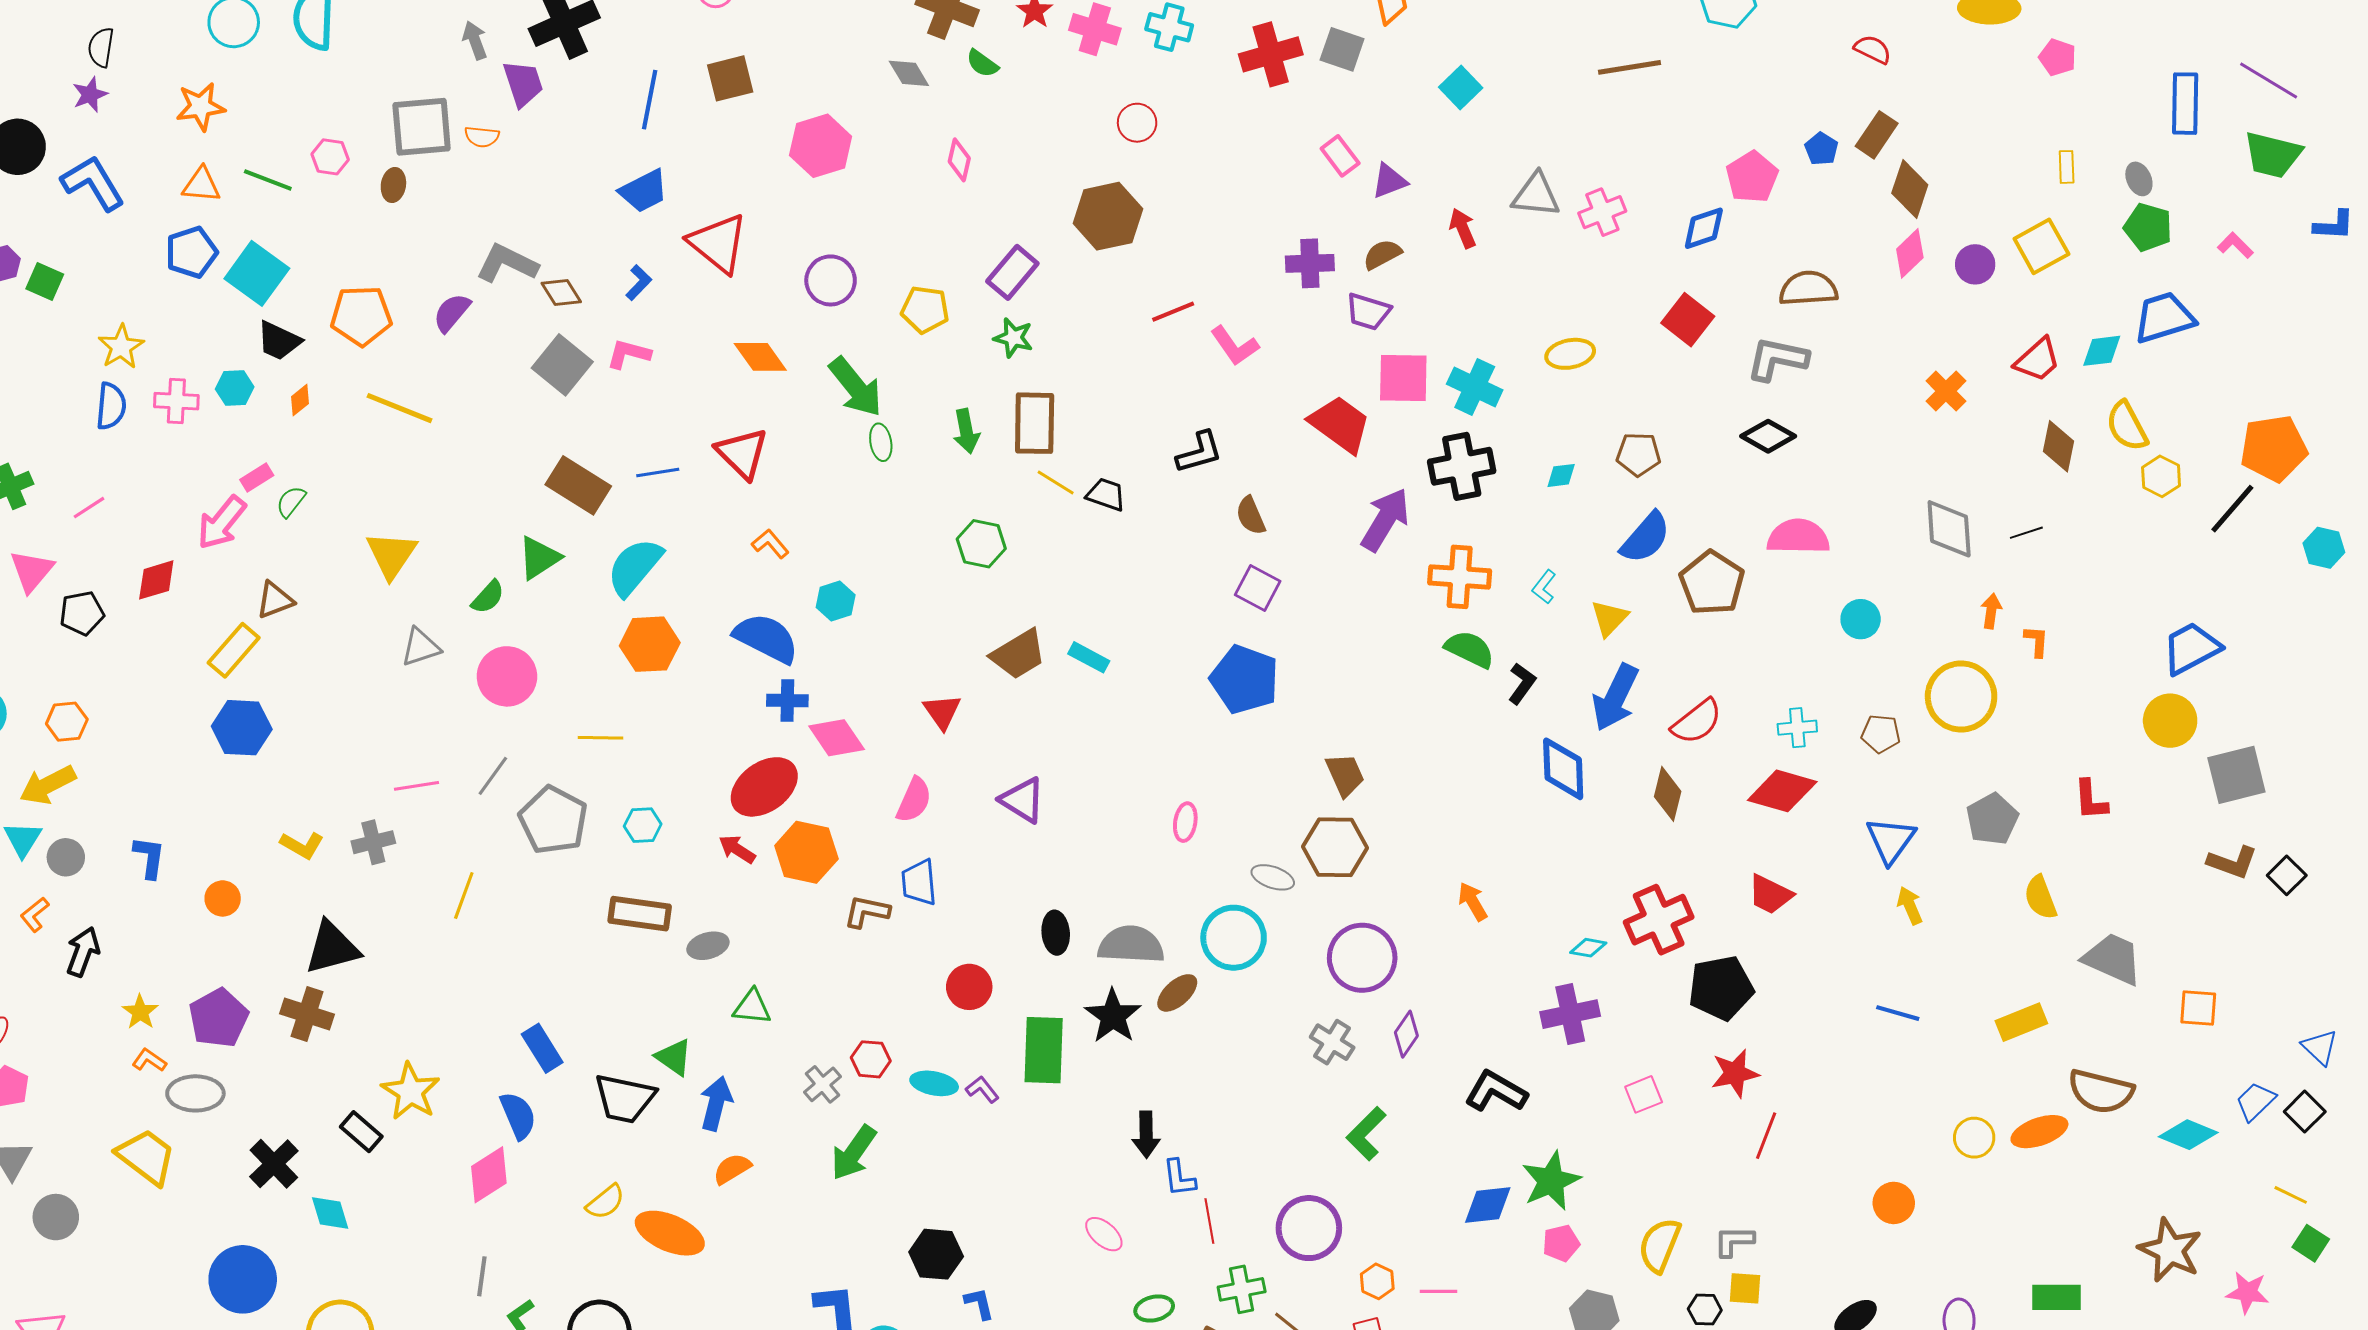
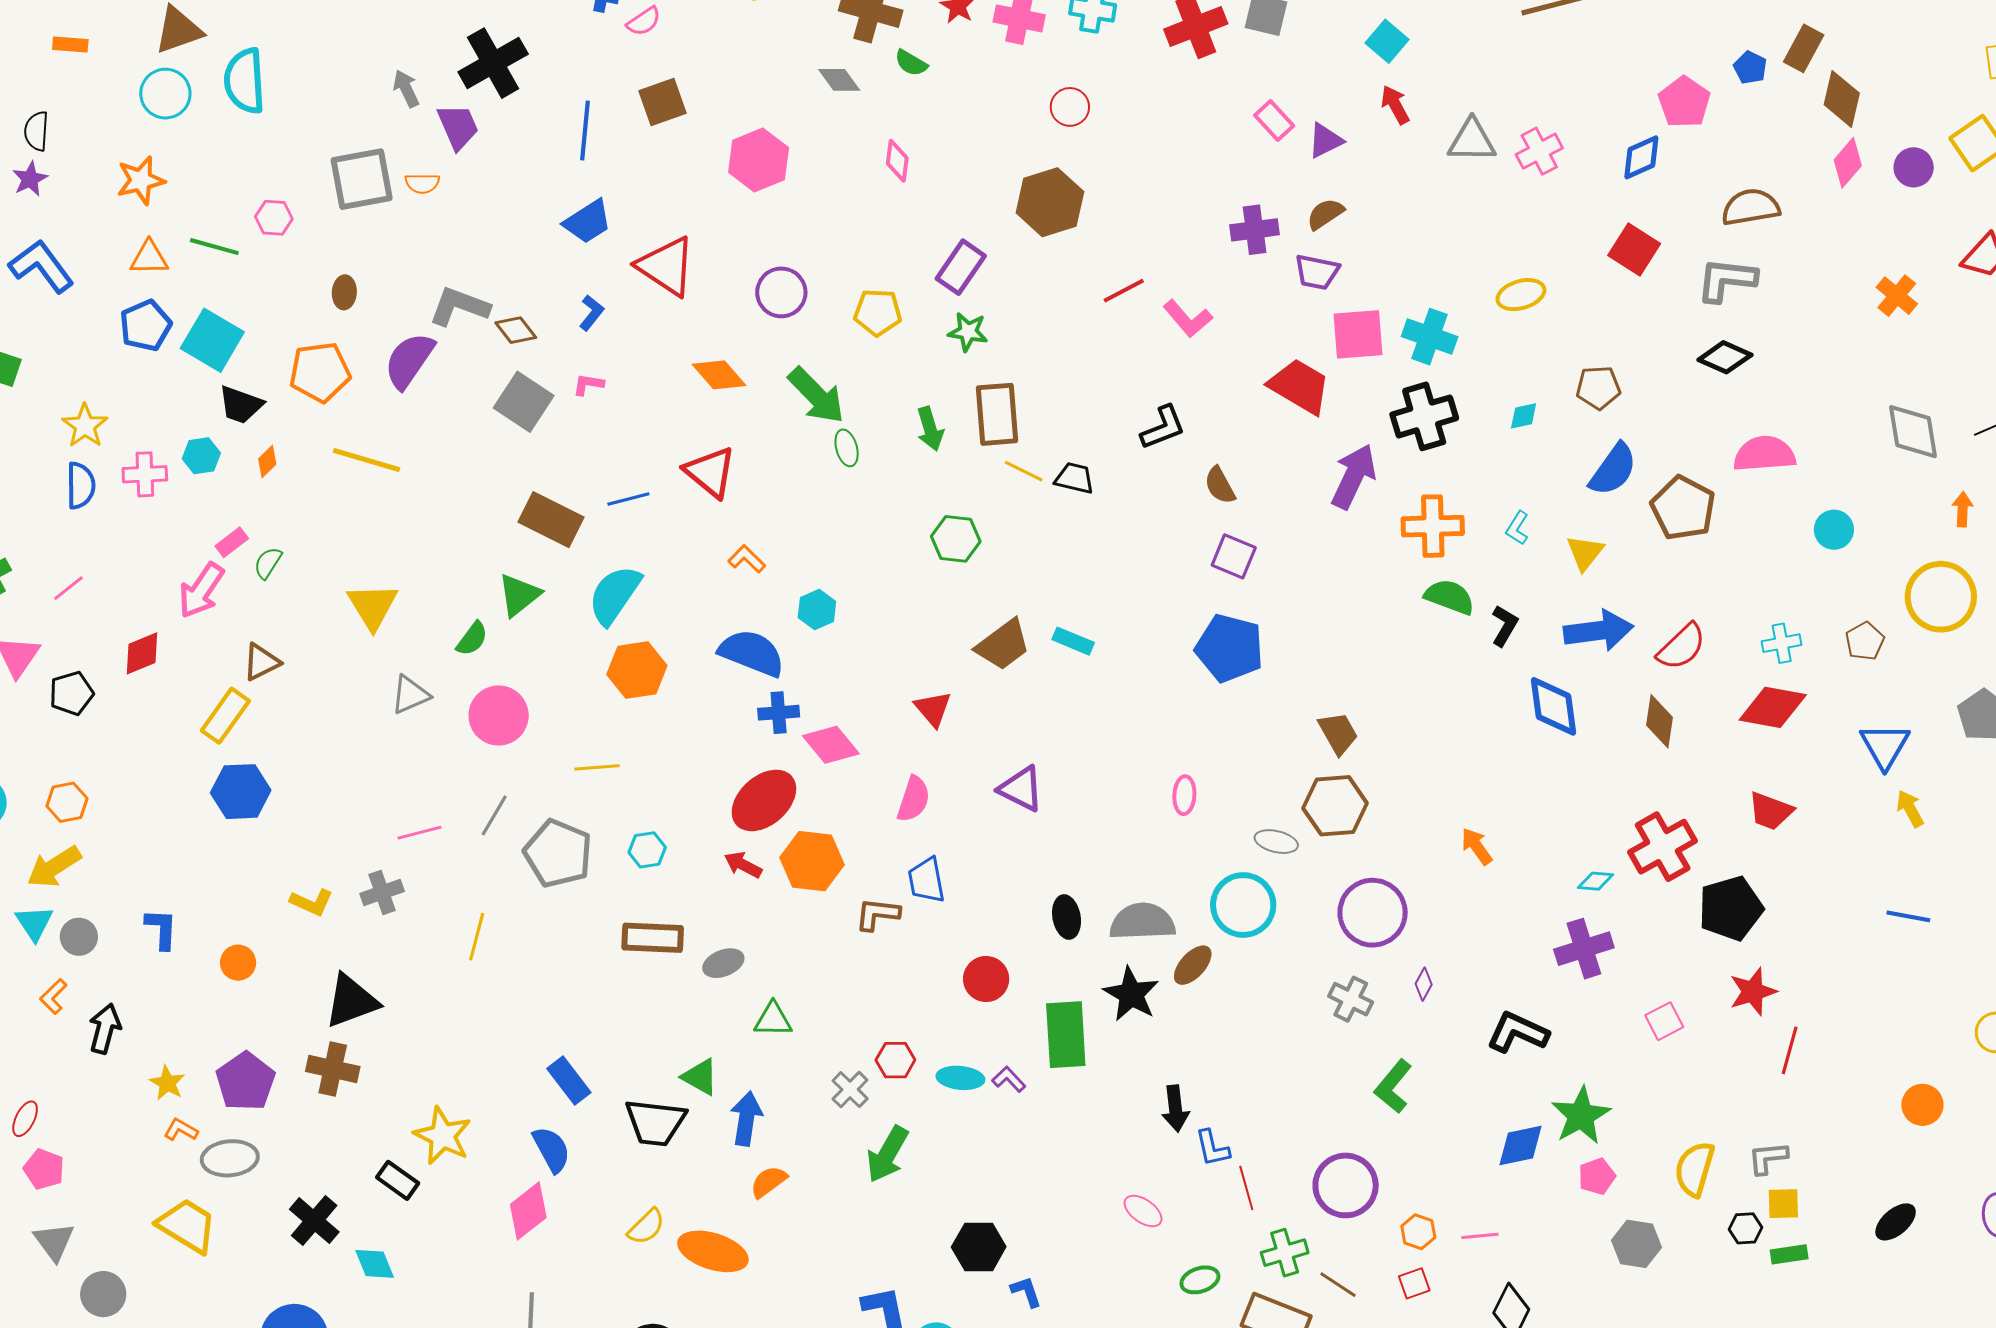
brown ellipse: (393, 185) -> (344, 292), moved
red arrow: (1463, 228) -> (1395, 105), moved
purple semicircle: (452, 313) -> (409, 360), size x1.4
pink L-shape: (629, 354) -> (588, 384), size x0.7
blue arrow: (1615, 697) -> (1599, 631), turned -118
brown pentagon: (1881, 734) -> (1865, 641), turned -30
purple diamond: (1406, 1034) -> (1424, 984), size x0.7

